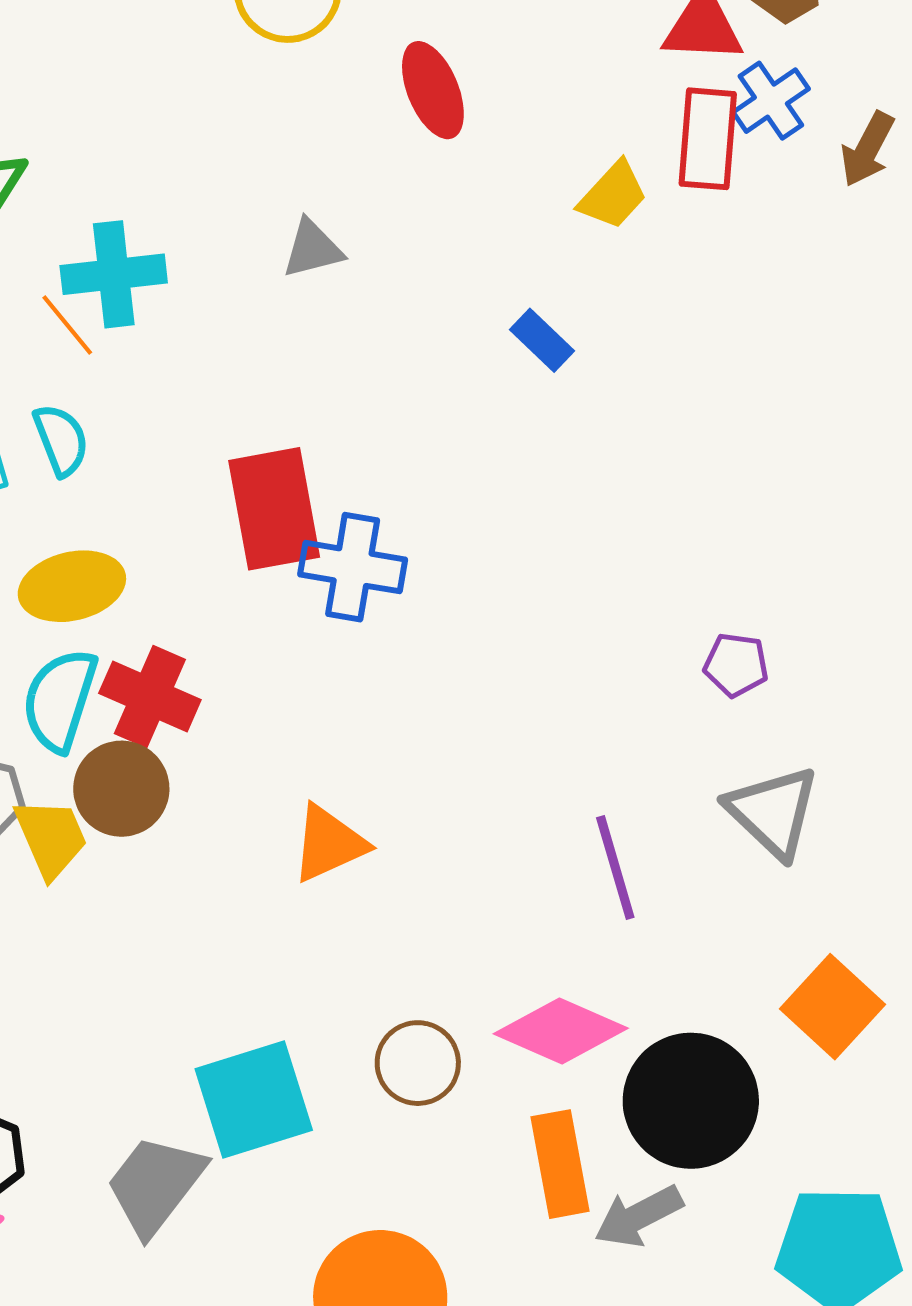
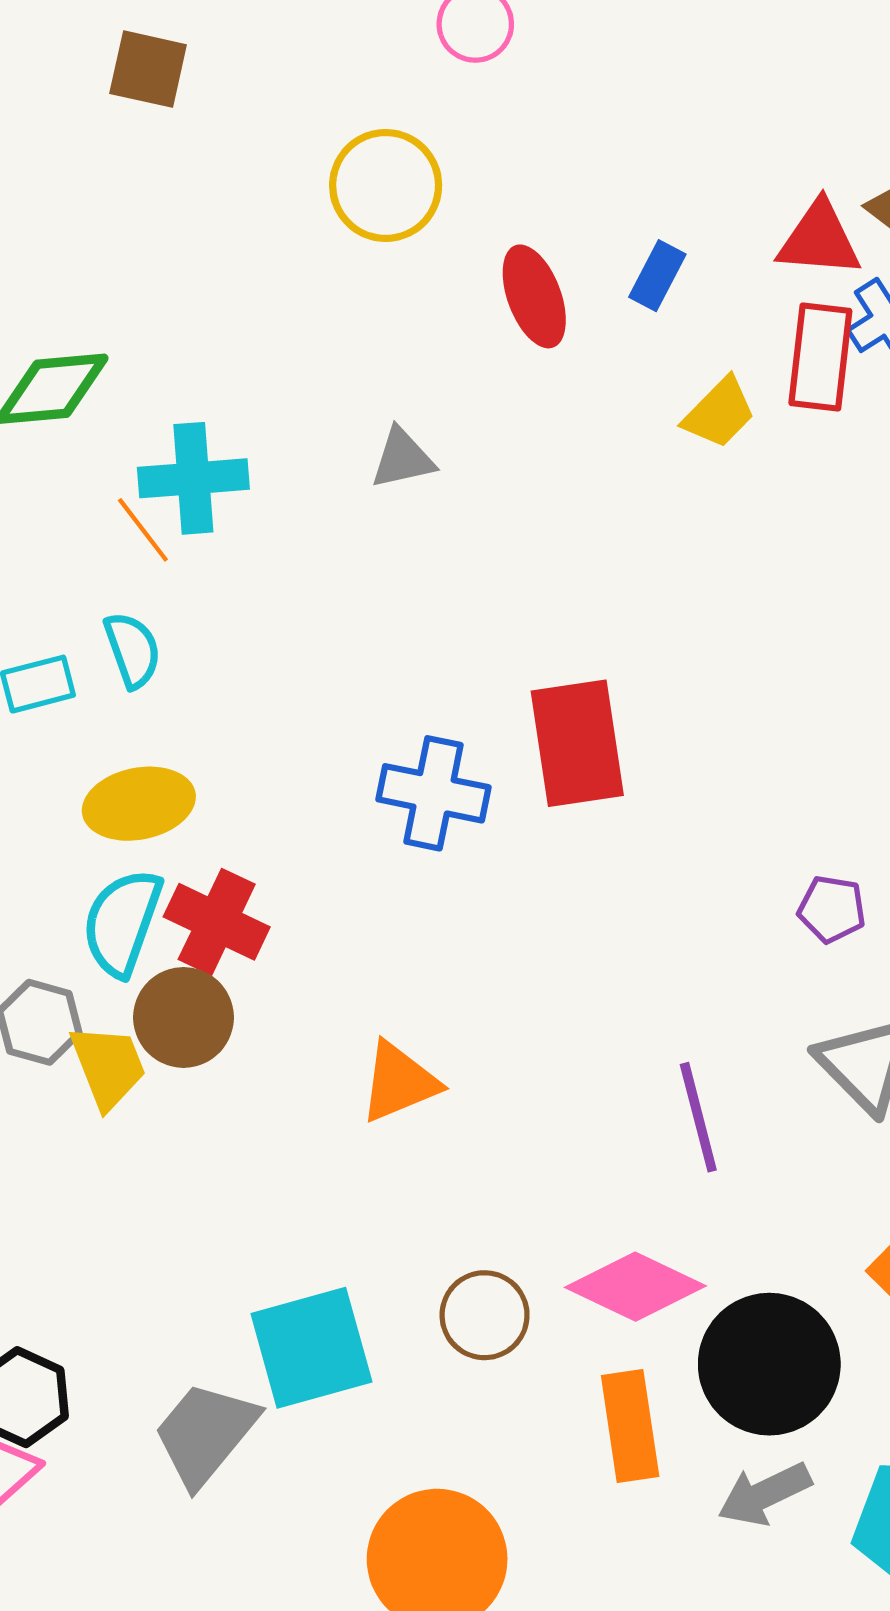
blue rectangle: (542, 340) -> (657, 276), moved, turned 72
red rectangle: (274, 509) -> (577, 743), moved
gray arrow: (639, 1216) -> (764, 1494), moved

